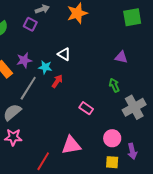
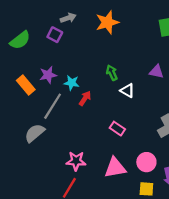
white triangle: (64, 54) -> (127, 91), moved
green arrow: (114, 85) -> (112, 73), moved
pink star: (13, 137) -> (76, 161), moved
pink triangle: (71, 145) -> (115, 168), moved

